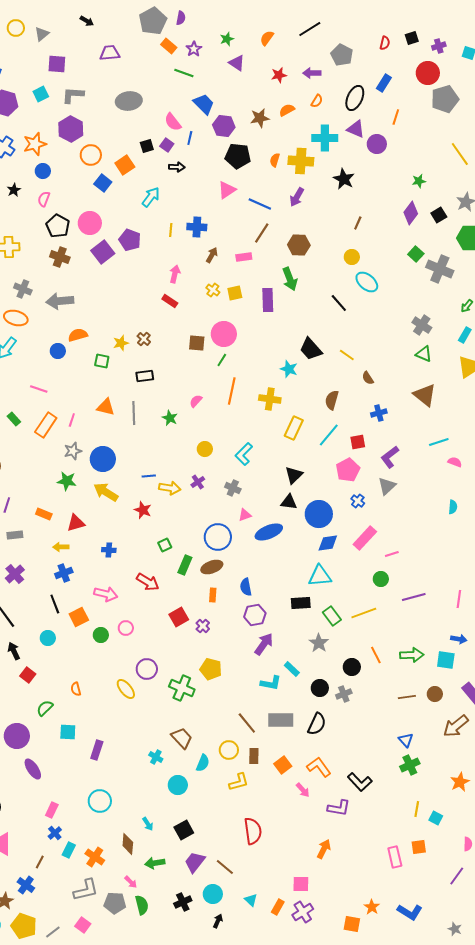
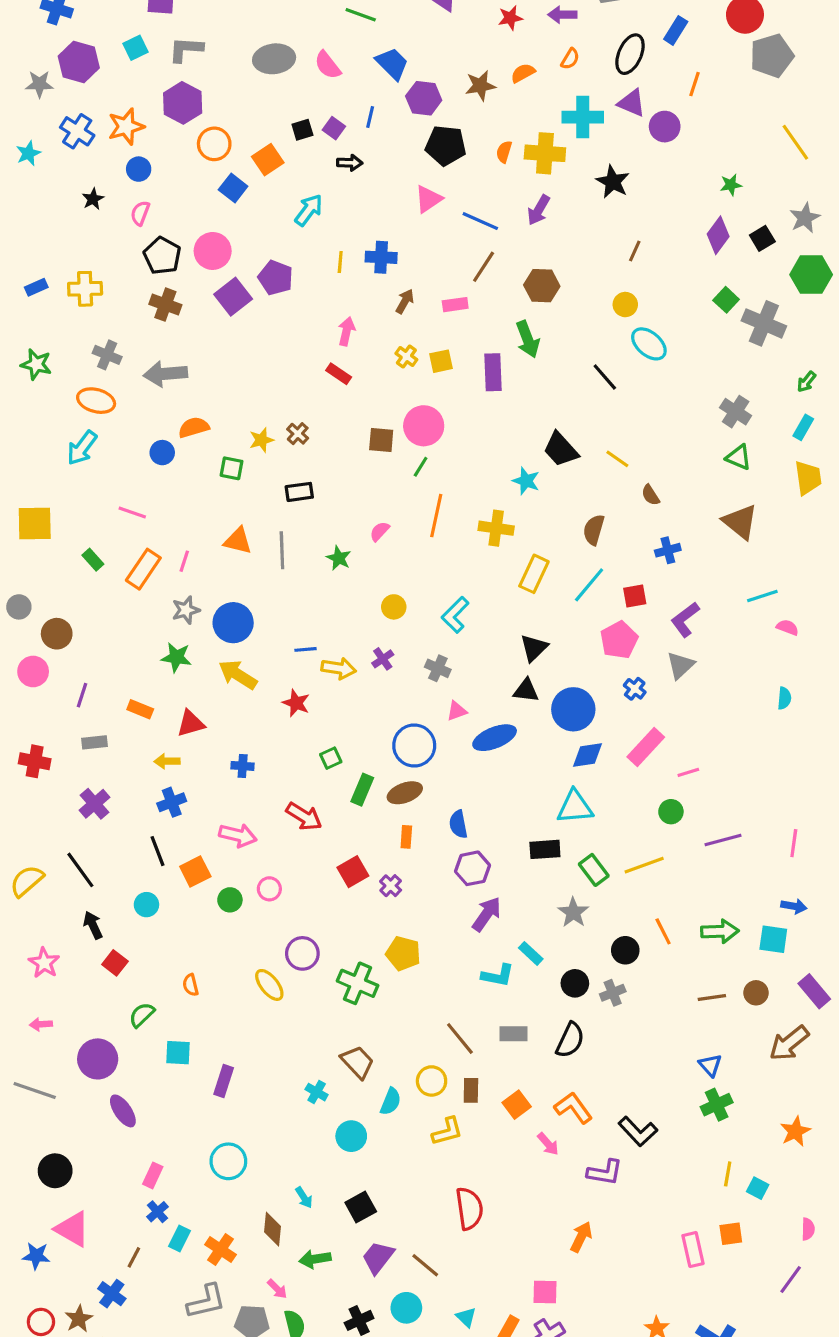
pink semicircle: (173, 122) -> (328, 65), moved
gray rectangle: (281, 720) -> (513, 1034), size x0.7

